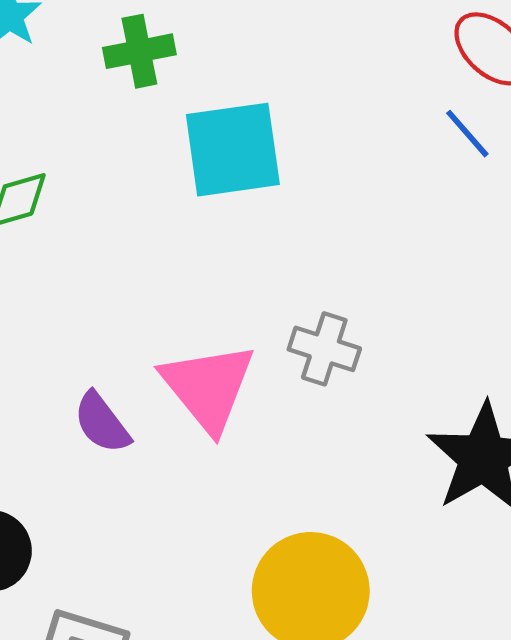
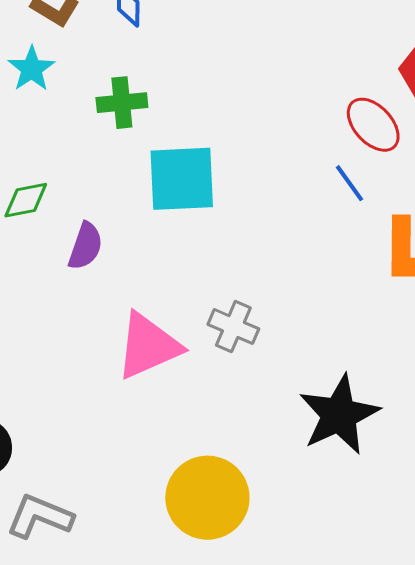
pink triangle: (208, 387) -> (148, 346), turned 40
purple semicircle: (102, 423) -> (85, 246), moved, turned -129

